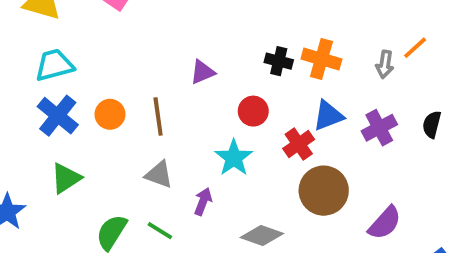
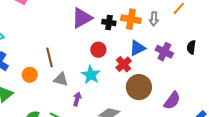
gray arrow: (385, 64) -> (154, 19), moved
purple triangle: (202, 72) -> (82, 18), moved, size x1.6
orange circle: (110, 114) -> (30, 75), moved
purple cross: (379, 128) -> (164, 52), turned -30
gray triangle: (159, 175) -> (61, 79), moved

